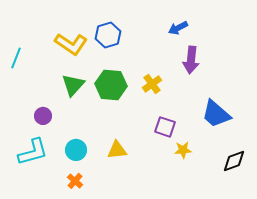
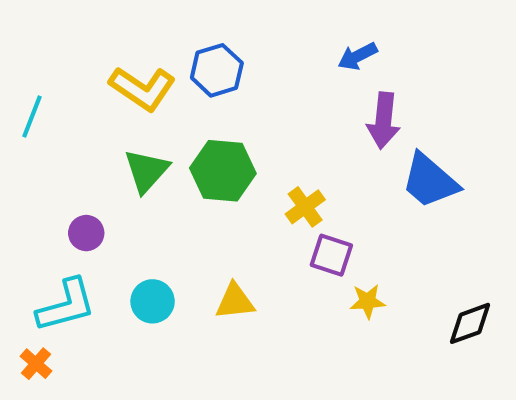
yellow cross: (152, 84) -> (305, 207), moved
blue trapezoid: (216, 114) -> (430, 181), moved
orange cross: (75, 181) -> (36, 364), moved

